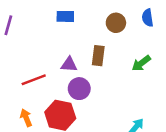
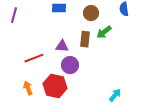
brown circle: (116, 23) -> (91, 13), moved
green arrow: (141, 63) -> (104, 32), moved

